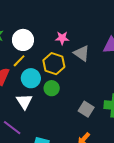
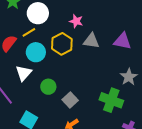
gray triangle: (82, 53) -> (91, 41), turned -42
green circle: (52, 88) -> (48, 87), moved
gray square: (86, 109) -> (70, 100), moved

